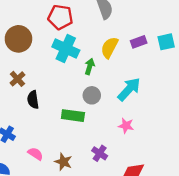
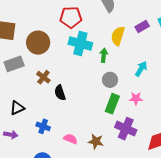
cyan arrow: (129, 89) -> (141, 69), size x0.7
green rectangle: (73, 116) -> (112, 104), moved, turned -66
pink star: (126, 126) -> (136, 98), moved
purple cross: (100, 153) -> (126, 129), size x1.5

